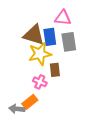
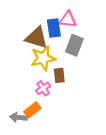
blue rectangle: (50, 37) -> (54, 28), moved
gray rectangle: (69, 42) -> (74, 45), turned 30
pink cross: (40, 82) -> (43, 88), turned 32

